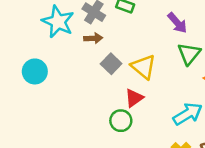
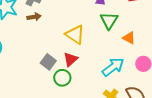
gray square: (111, 64) -> (48, 62), moved

